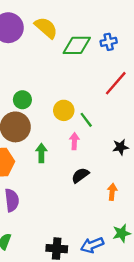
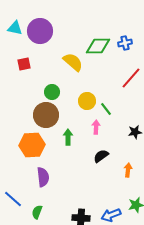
yellow semicircle: (46, 28) -> (73, 62), moved

